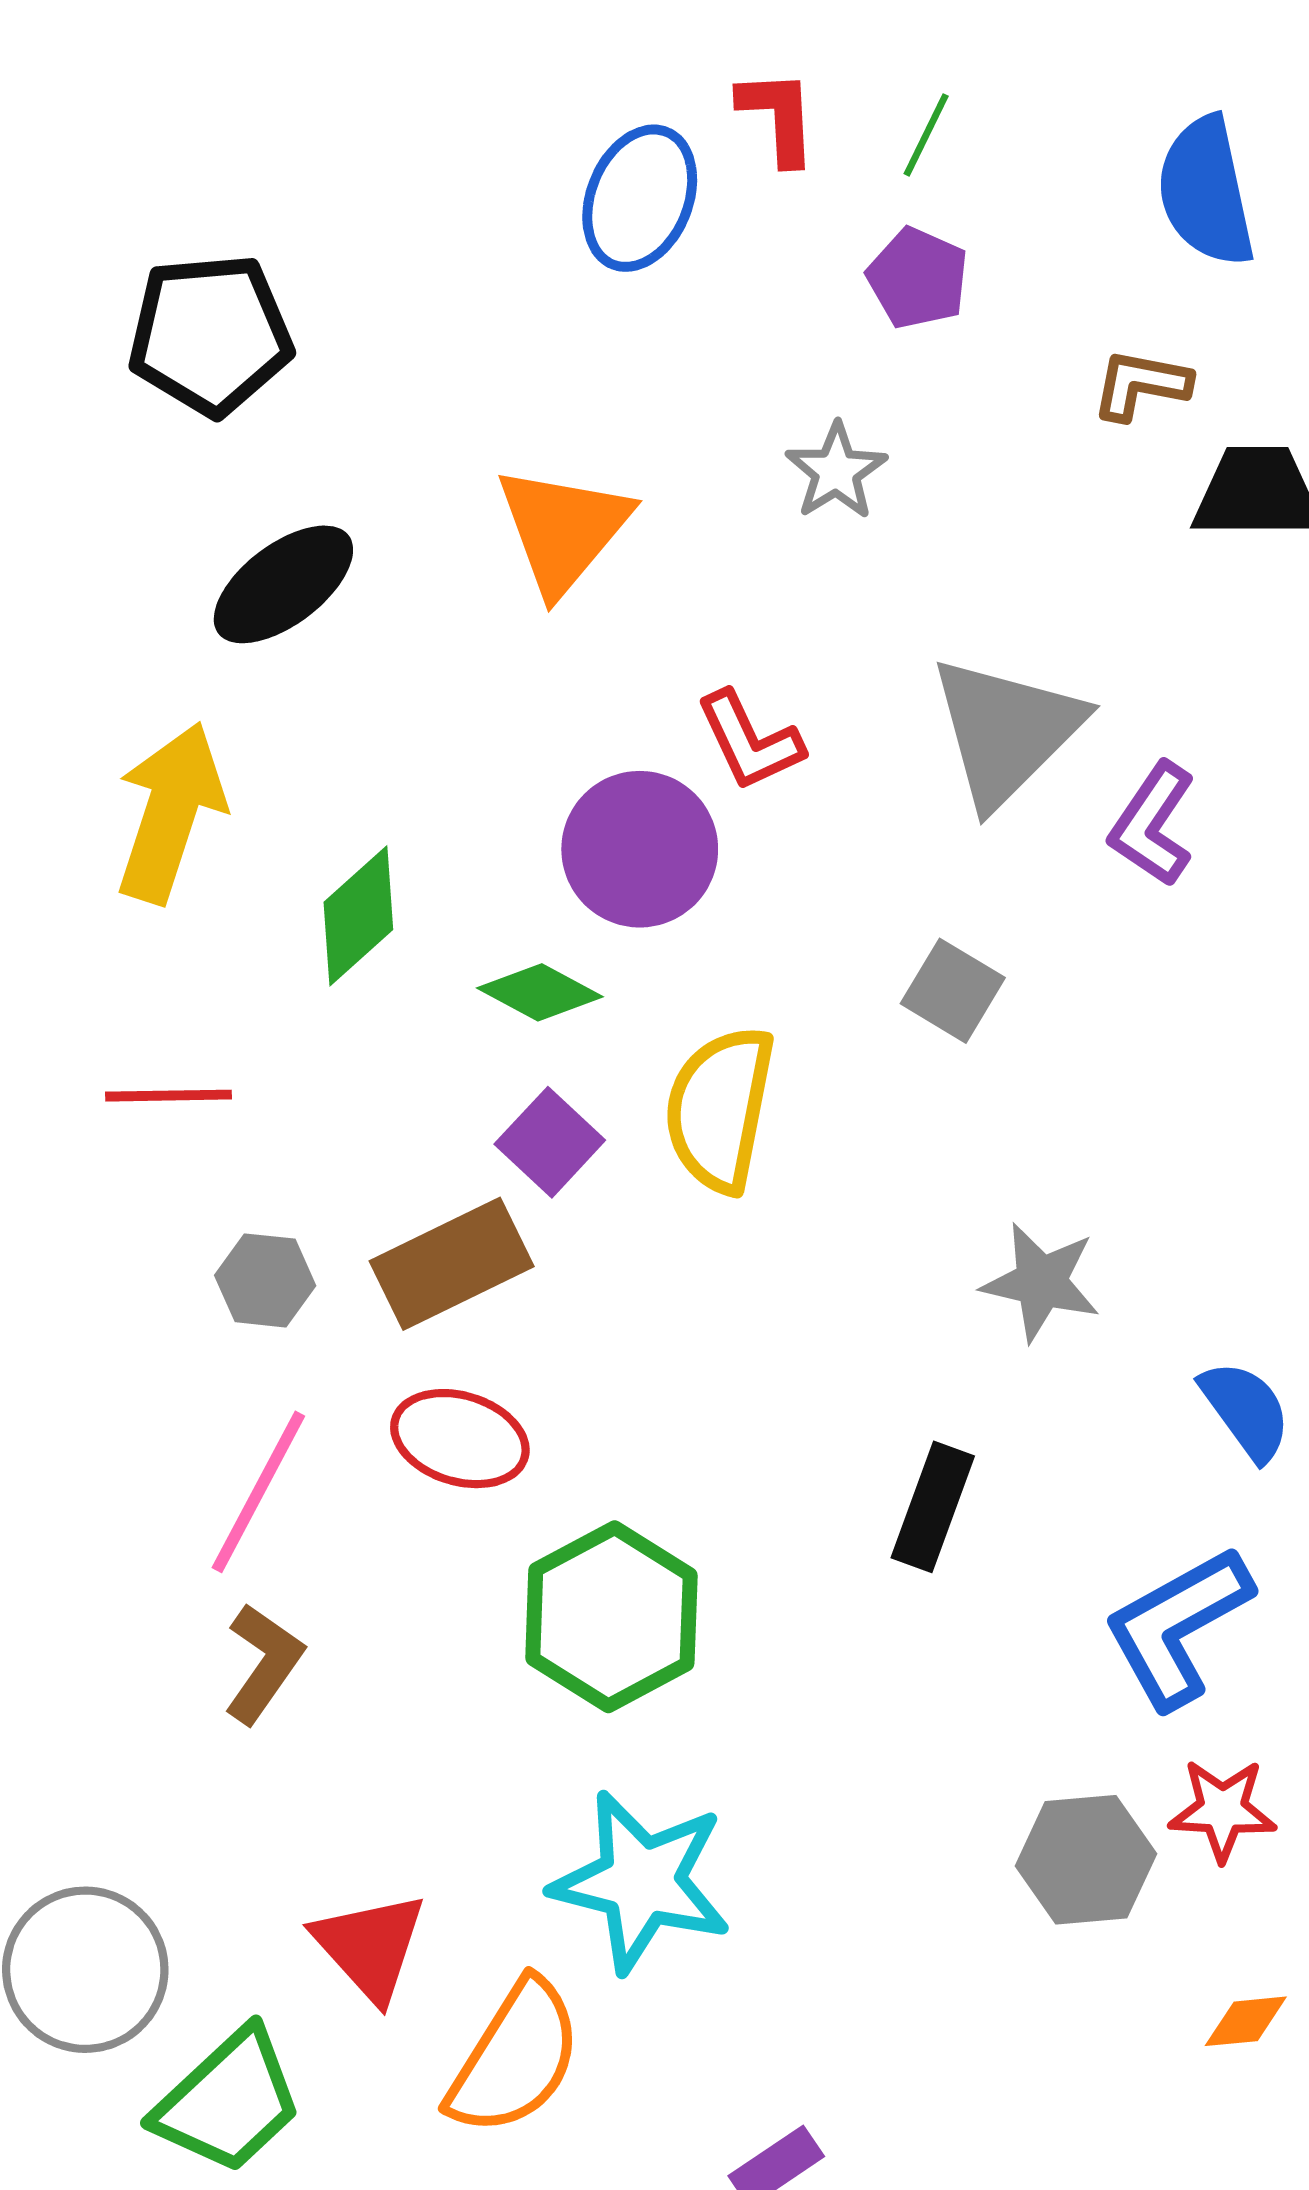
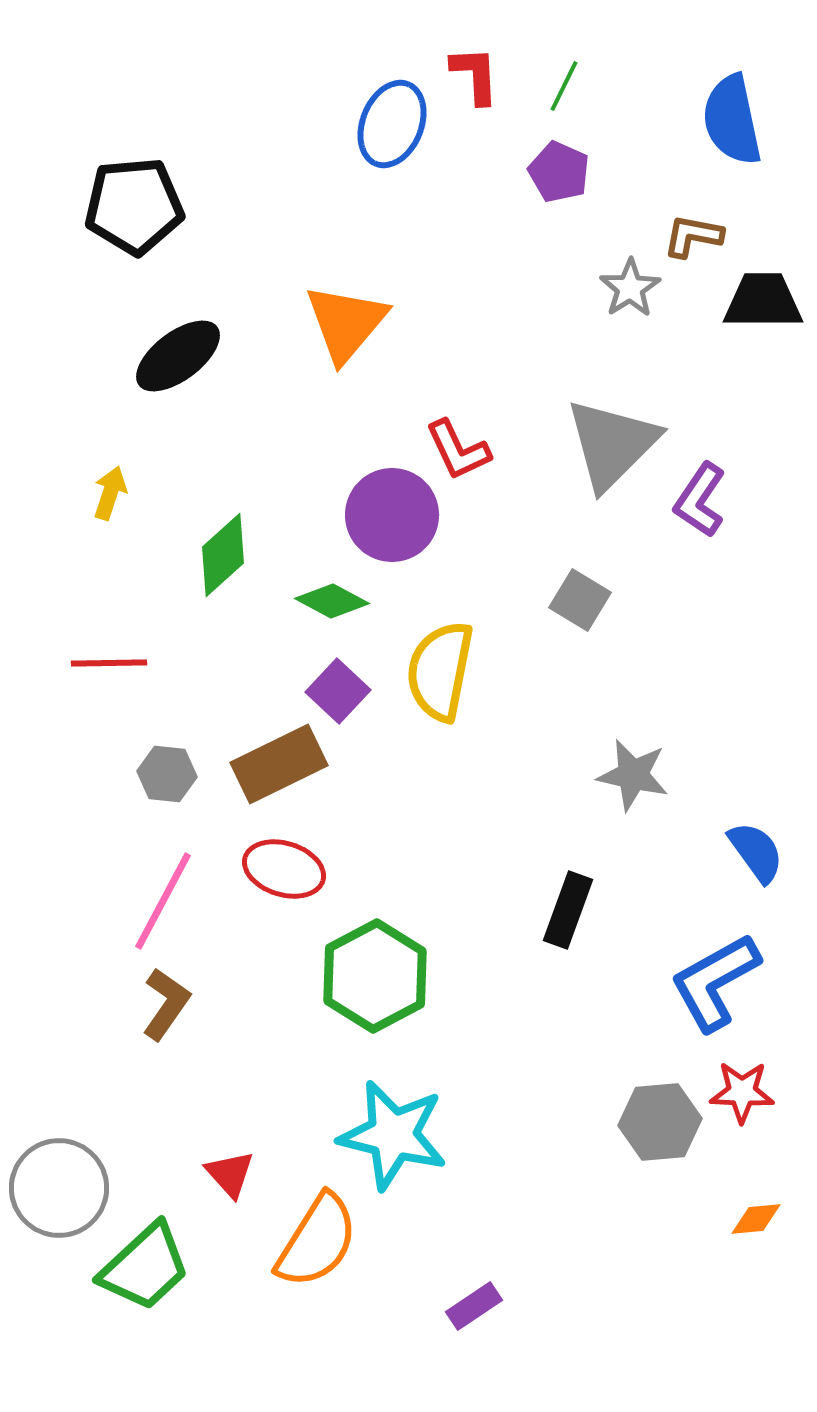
gray star: (836, 471) -> (630, 288), moved
yellow arrow: (170, 813) -> (110, 493), size x0.5
red triangle: (370, 1946) -> (230, 1174), size x0.7

